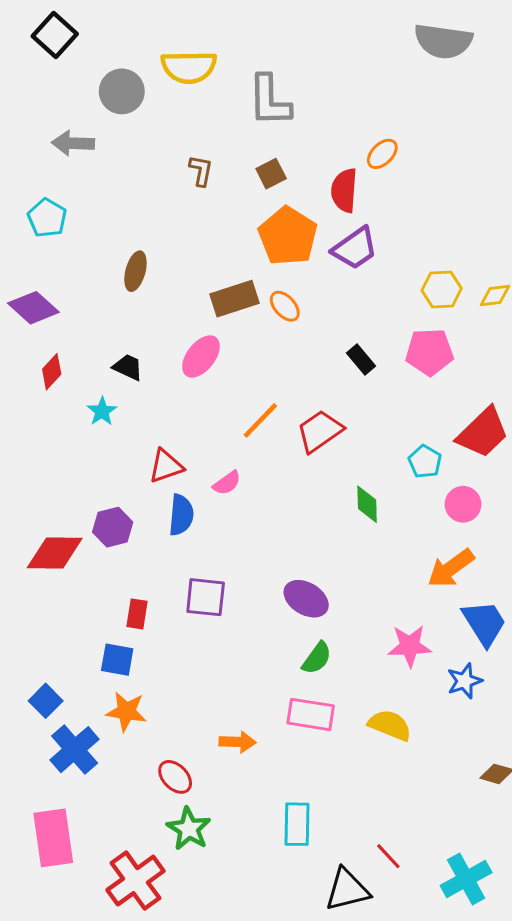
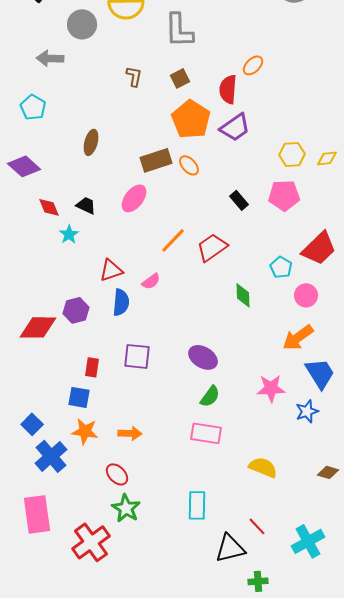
red diamond: (52, 372) -> (49, 207), moved, turned -65
yellow semicircle: (390, 725) -> (263, 467), moved
orange arrow: (238, 742) -> (130, 433), moved

